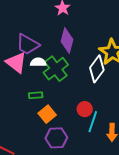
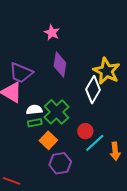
white semicircle: (38, 62) -> (34, 110), moved
green cross: (56, 69) -> (56, 112), moved
cyan line: (93, 122) -> (95, 143), turned 35

